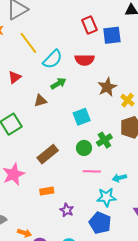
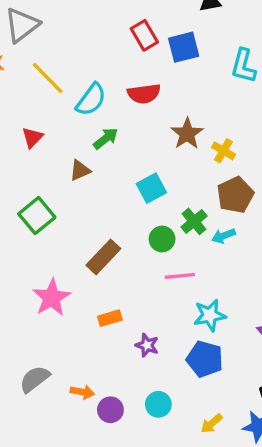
cyan arrow: (119, 178) -> (223, 236), moved

